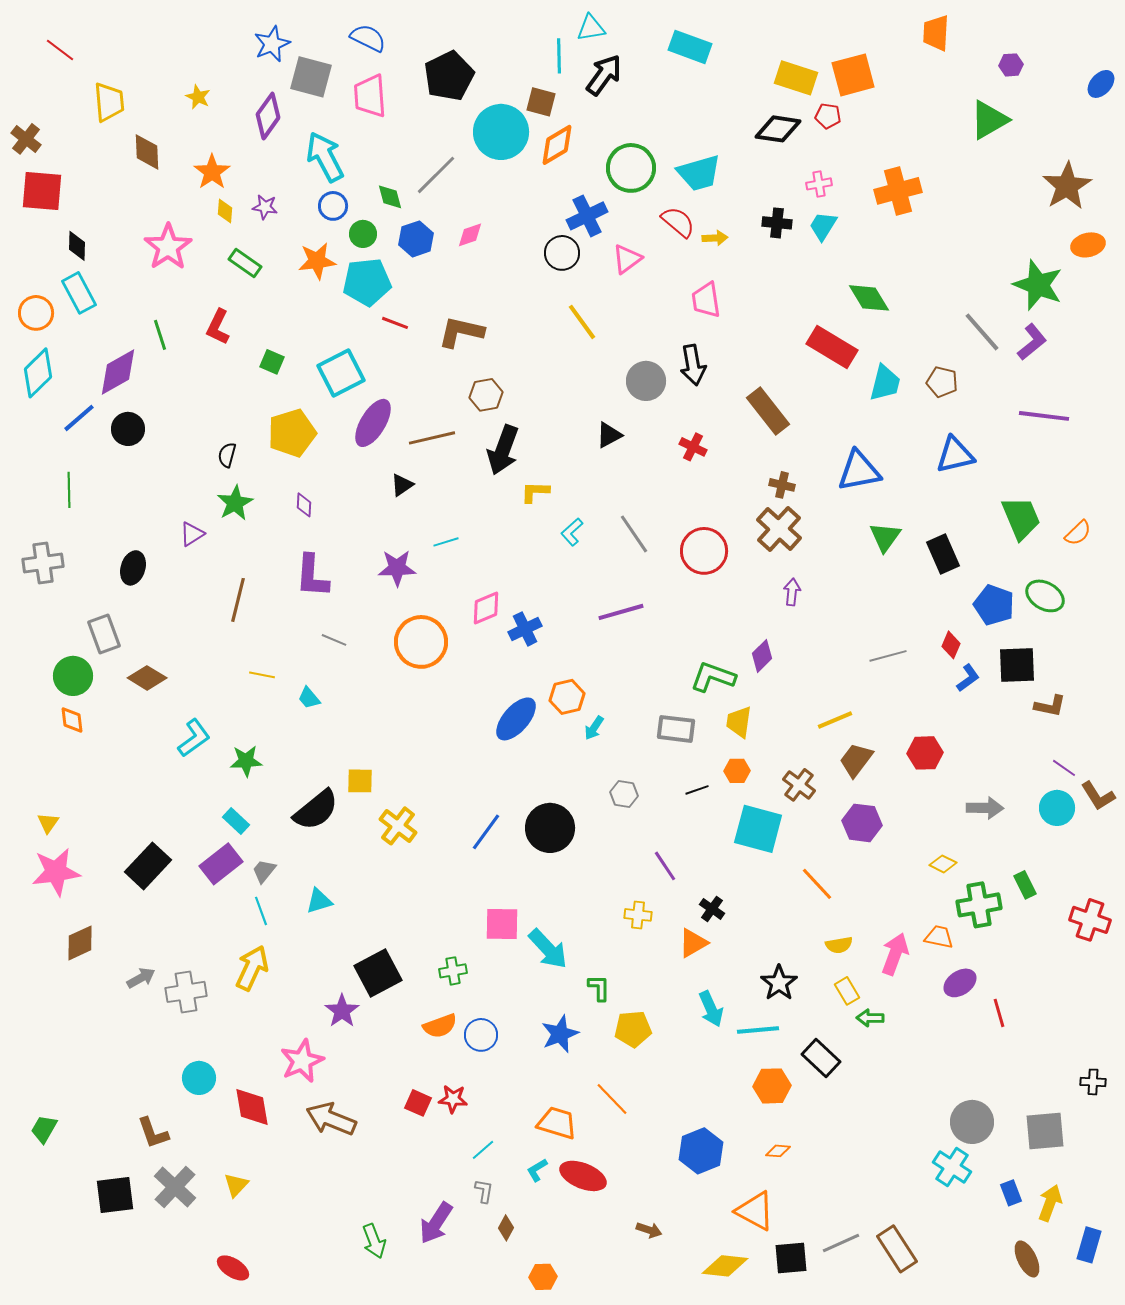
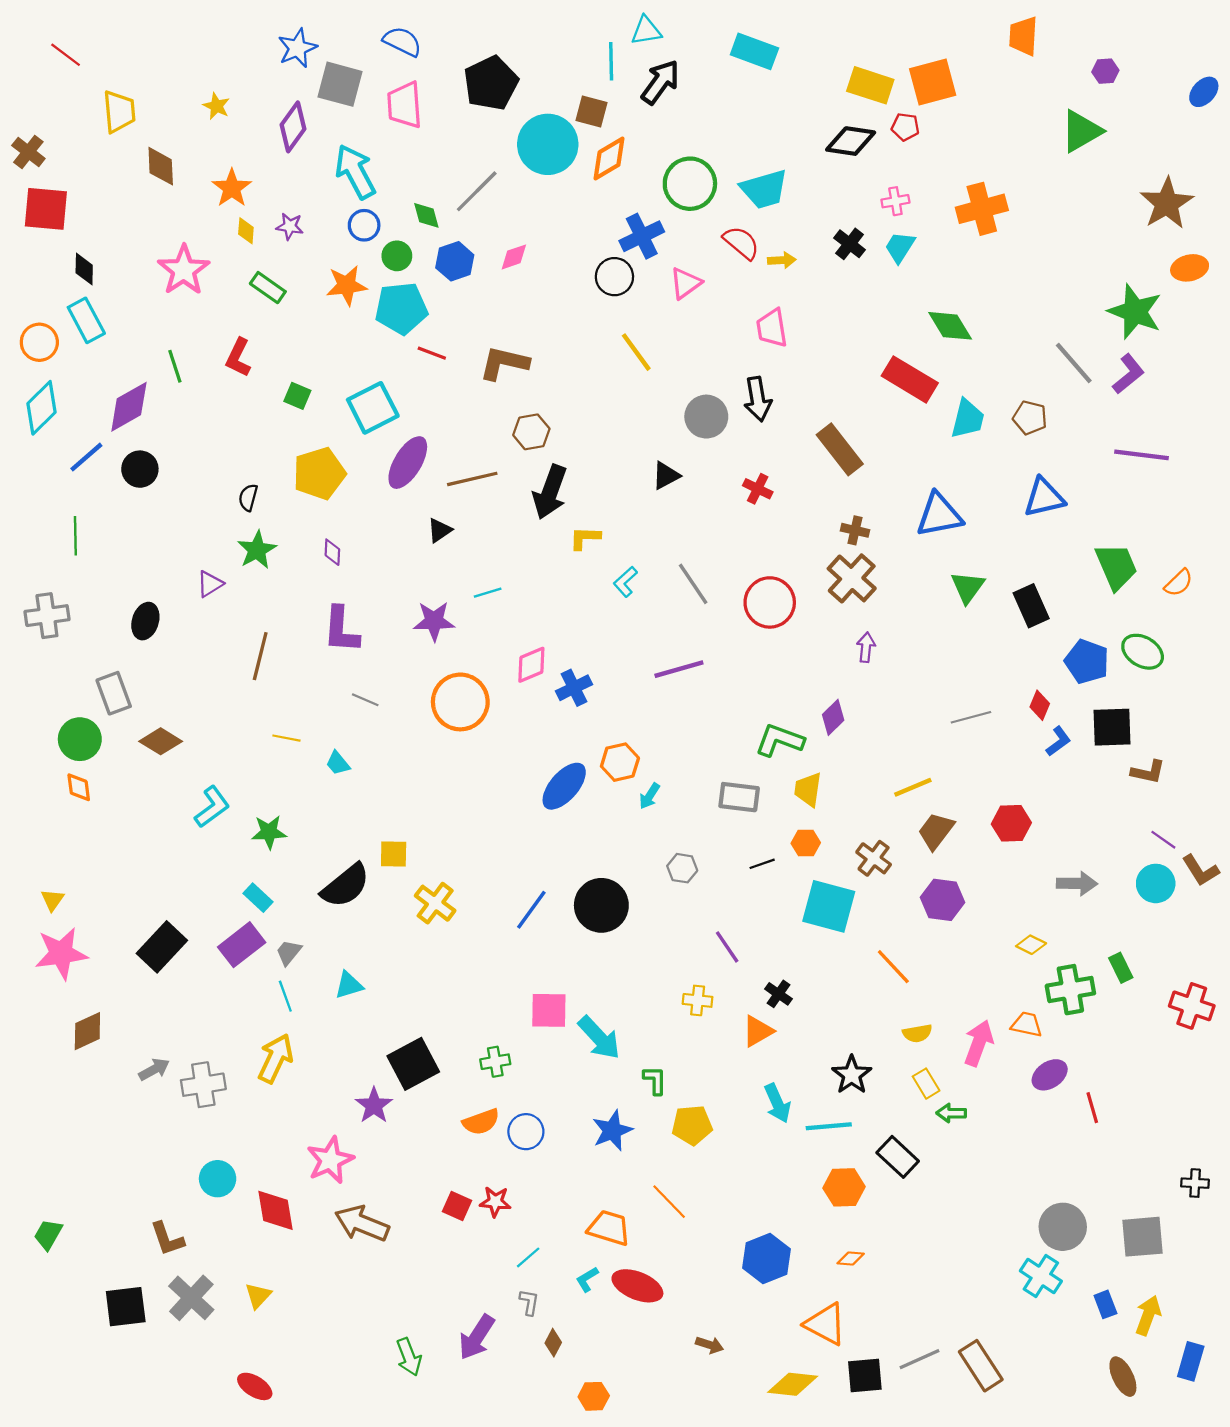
black cross: (777, 223) -> (850, 244), turned 32

